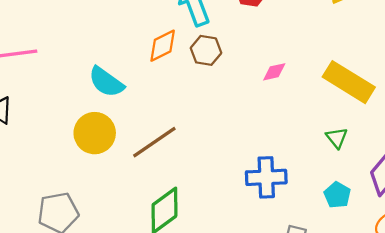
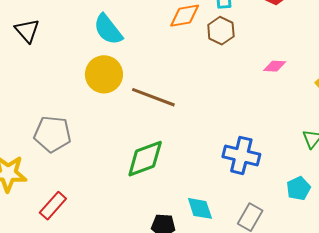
cyan semicircle: (106, 82) -> (108, 29), moved
brown line: (154, 142) -> (153, 97), turned 39

